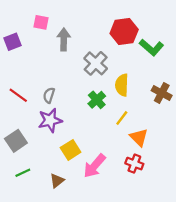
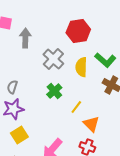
green L-shape: (151, 47) -> (105, 60), moved
yellow semicircle: (122, 85) -> (81, 67), moved
yellow square: (71, 150) -> (19, 135), moved

